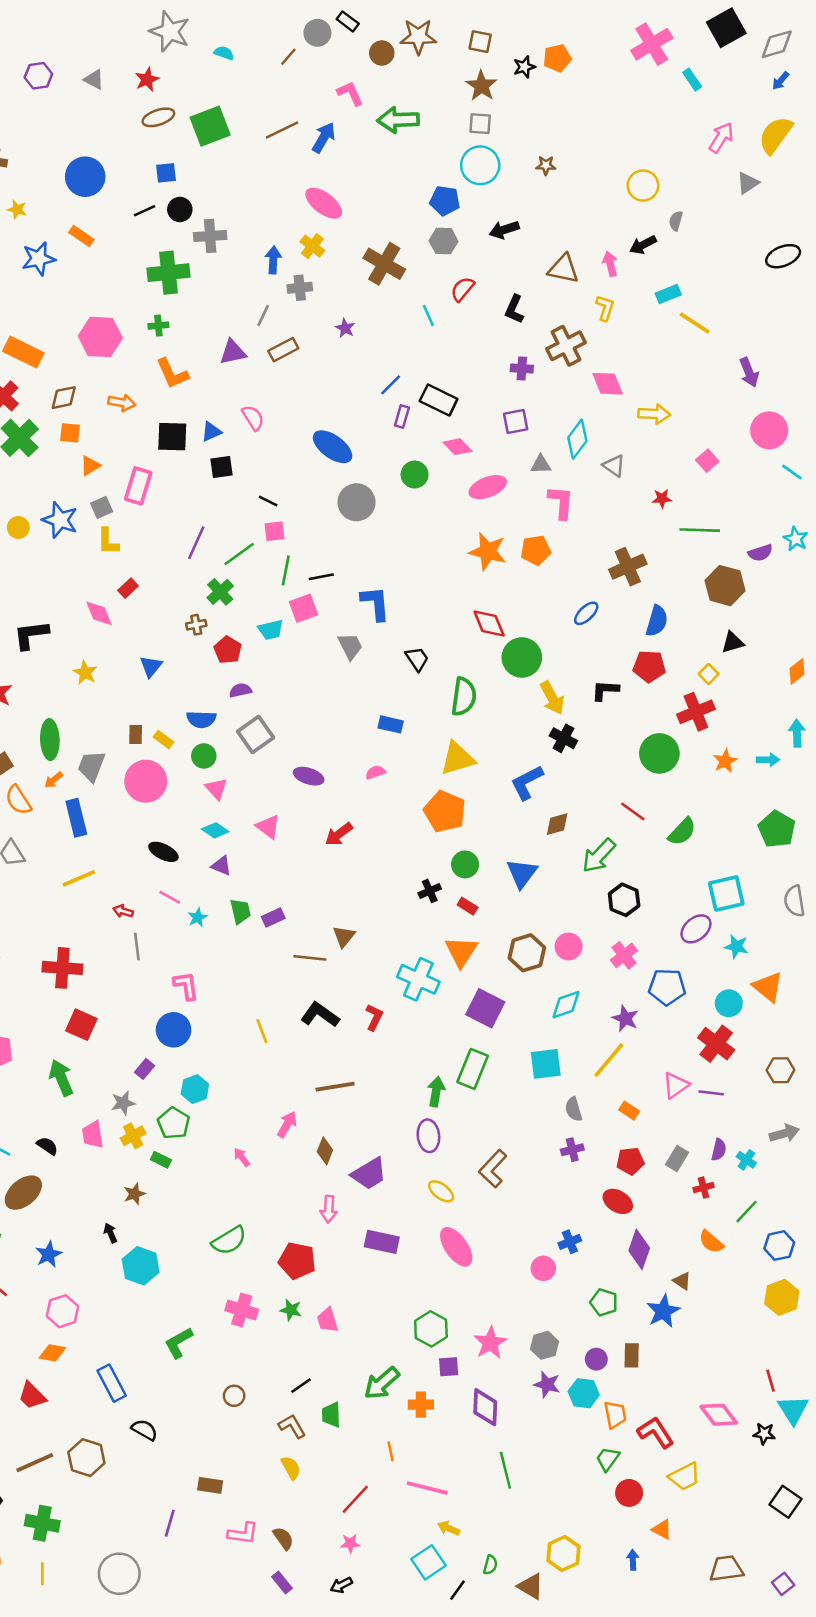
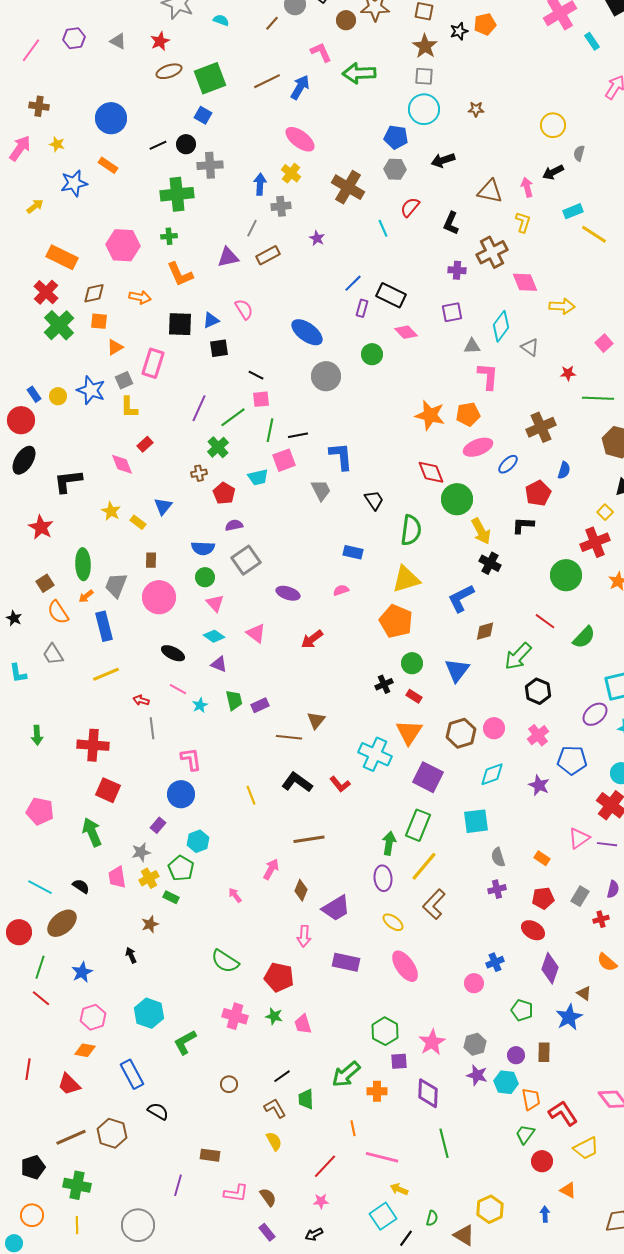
blue square: (166, 173) -> (203, 115), moved, turned 36
pink ellipse: (488, 487) -> (478, 447), moved
blue semicircle: (657, 621) -> (564, 470), size x0.7
red pentagon: (649, 666) -> (538, 493), moved, turned -30
yellow rectangle: (163, 740) -> (138, 522), moved
red L-shape: (374, 1017) -> (340, 784), turned 115
yellow line: (609, 1060) -> (424, 866), moved
green semicircle: (229, 1241) -> (225, 961), turned 64
cyan hexagon: (141, 1266) -> (149, 1013), moved

